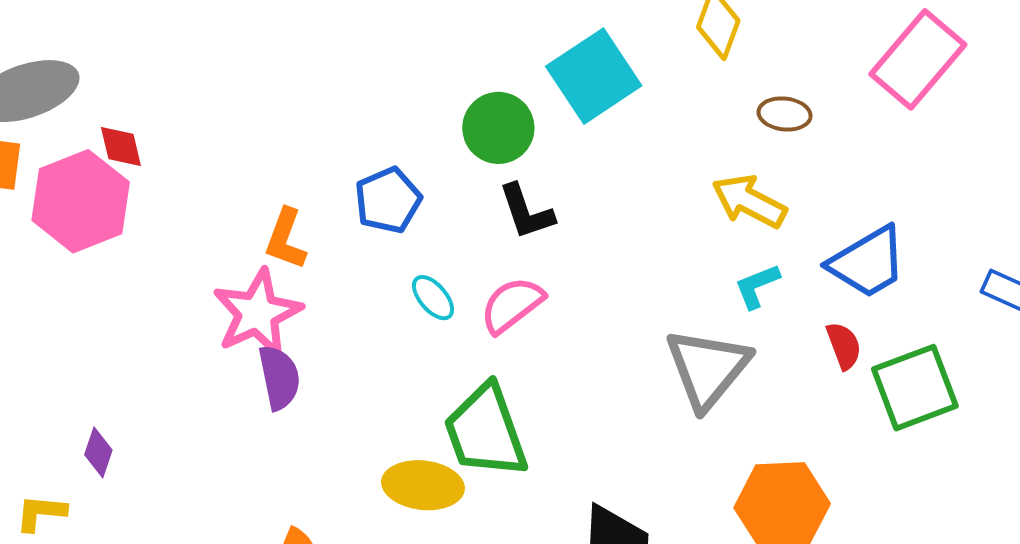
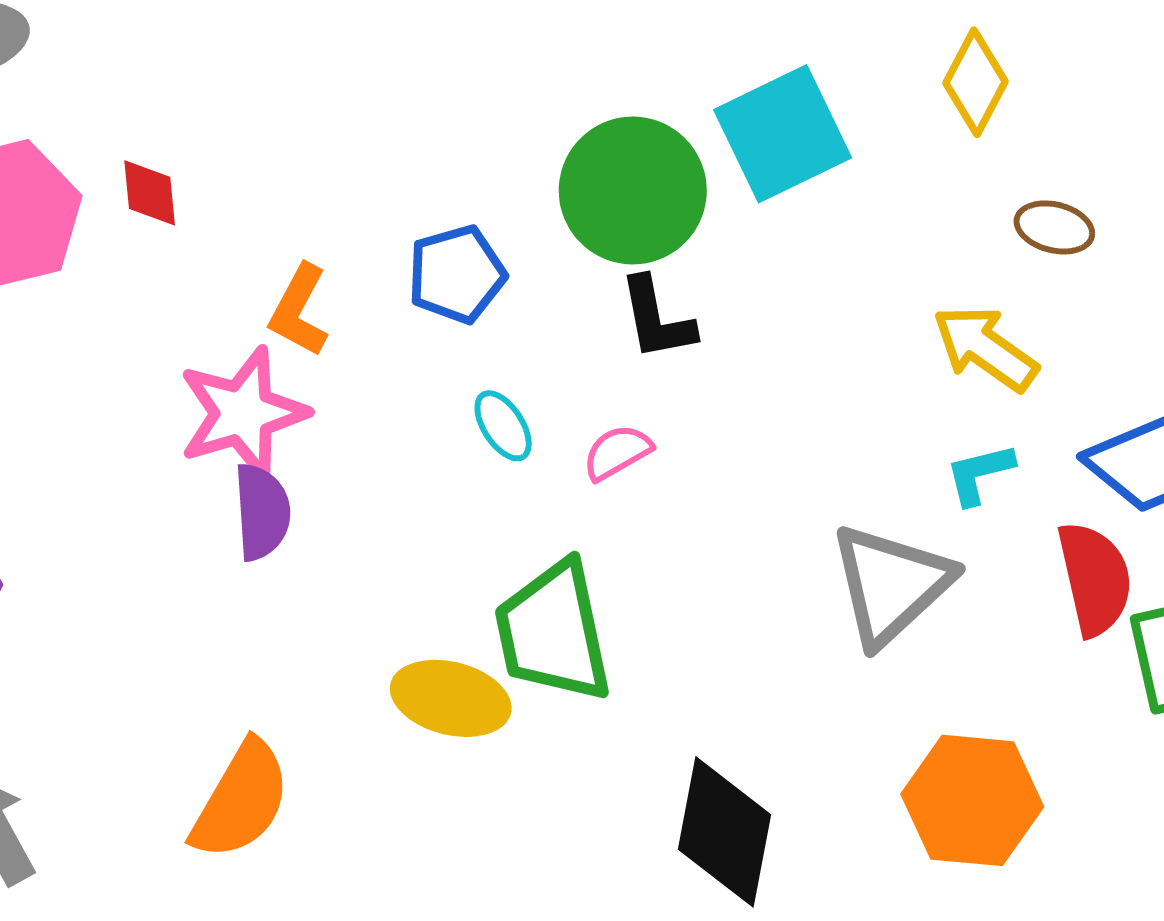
green circle: (498, 128) -> (633, 191), size x1.4
red diamond: (121, 147) -> (150, 193), moved
pink semicircle: (512, 305) -> (617, 452), size x0.7
red semicircle: (844, 346) -> (1095, 579), size x1.6

